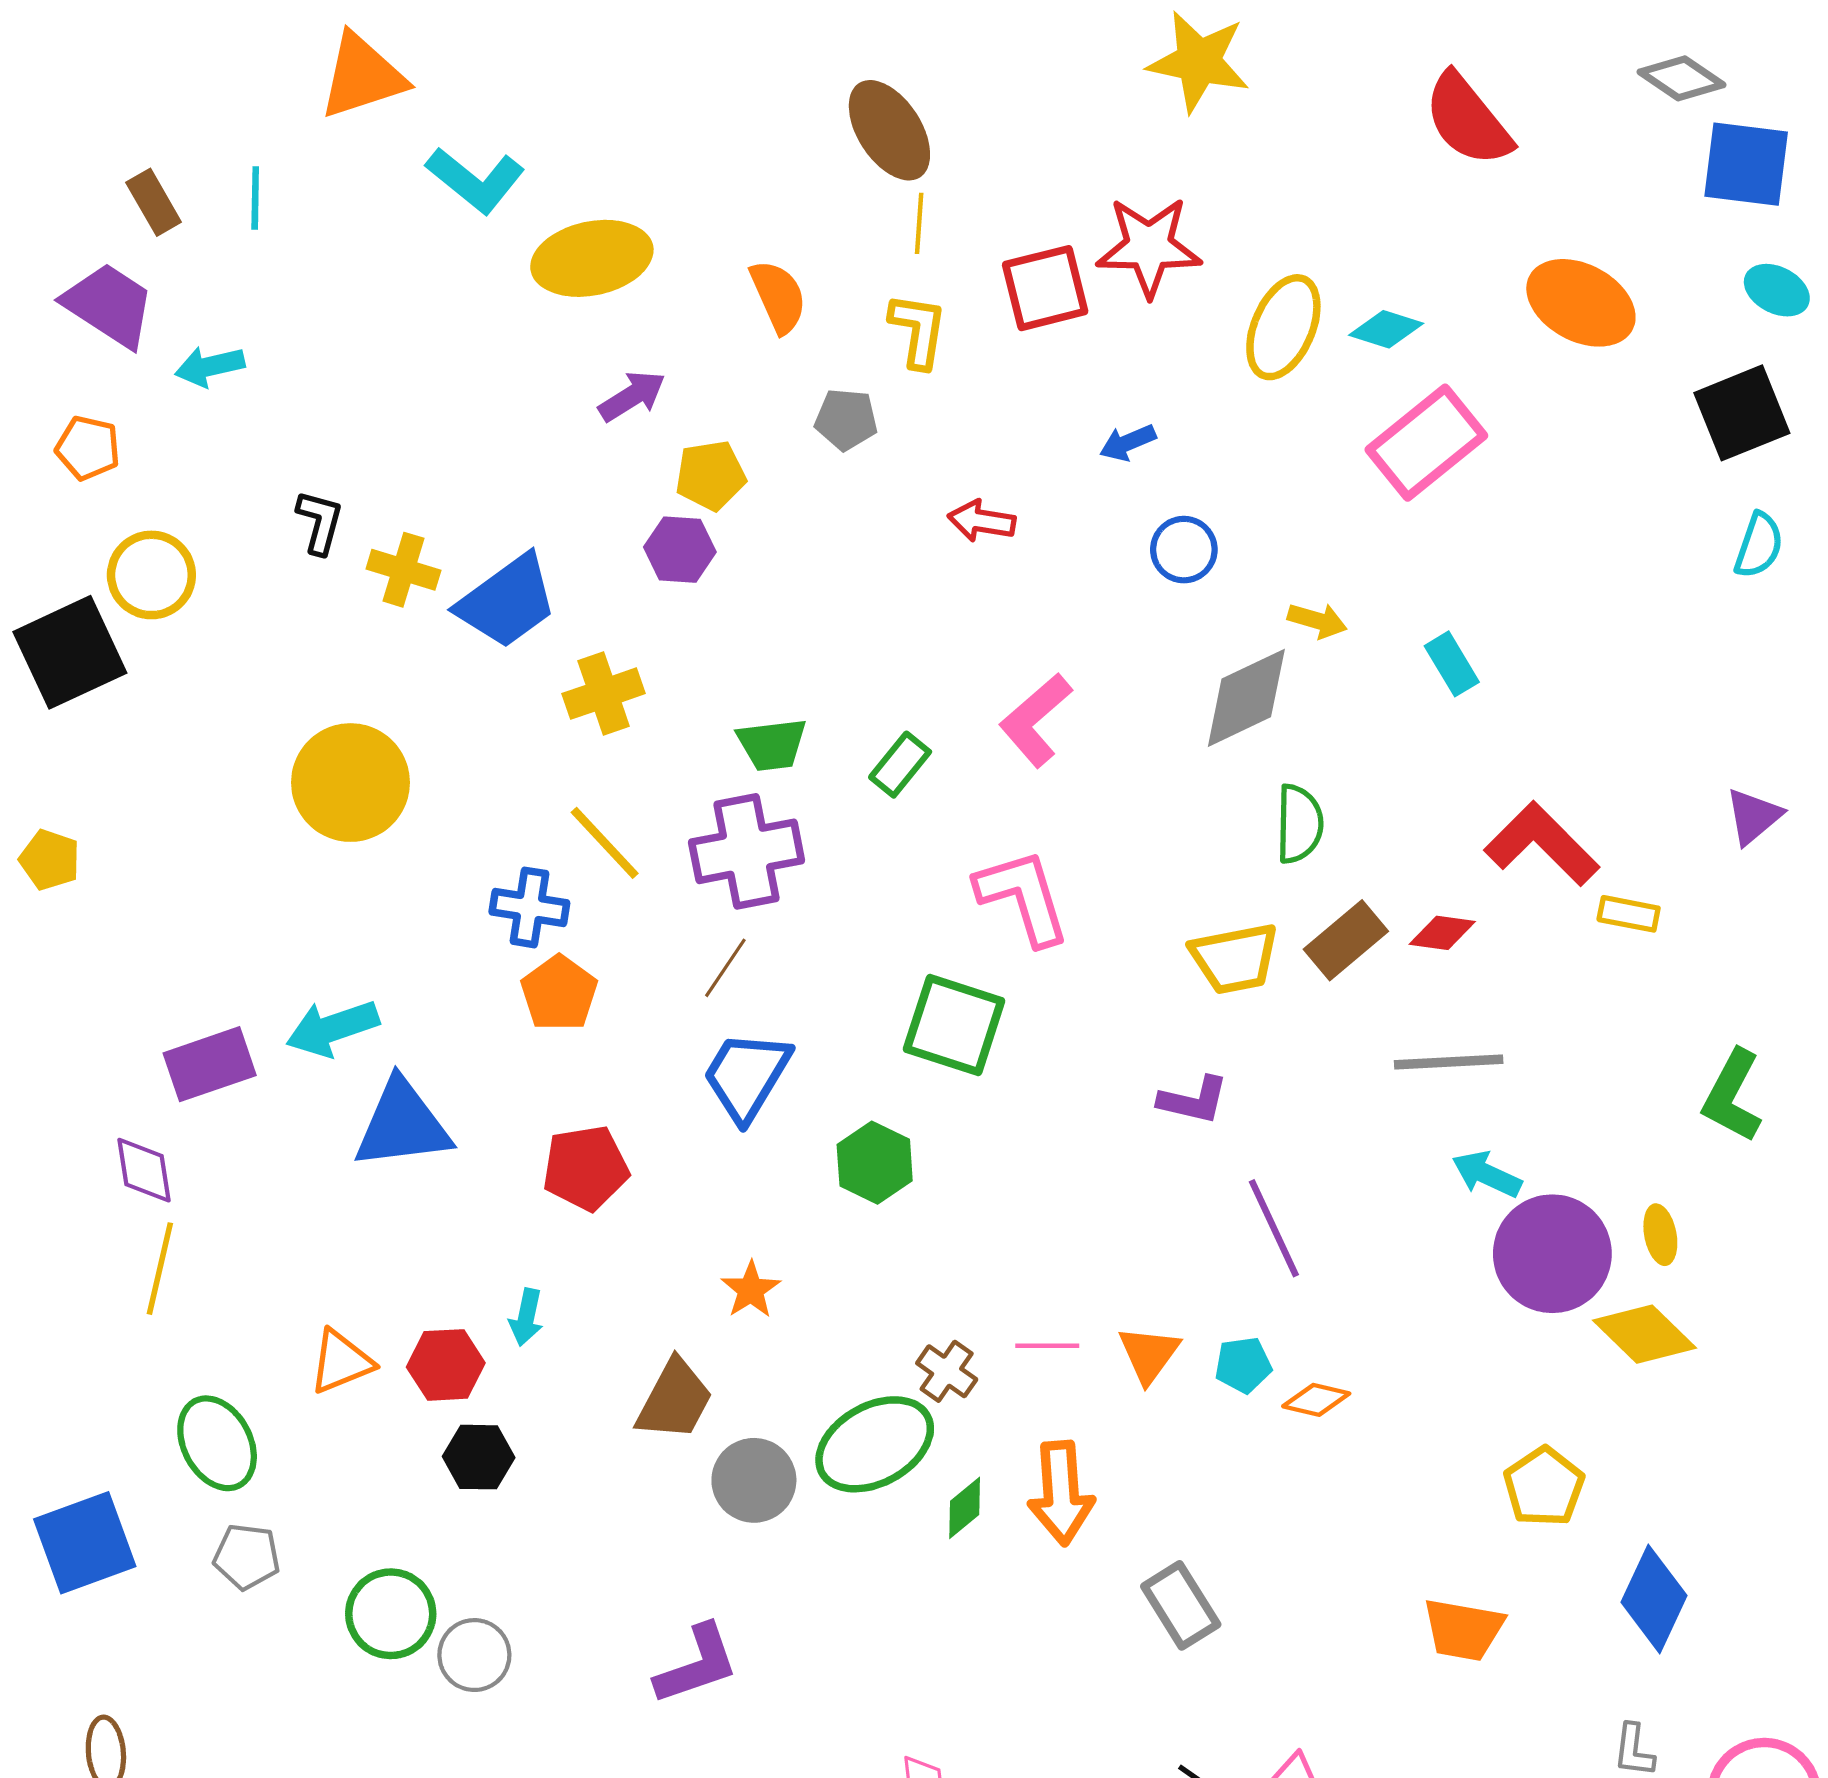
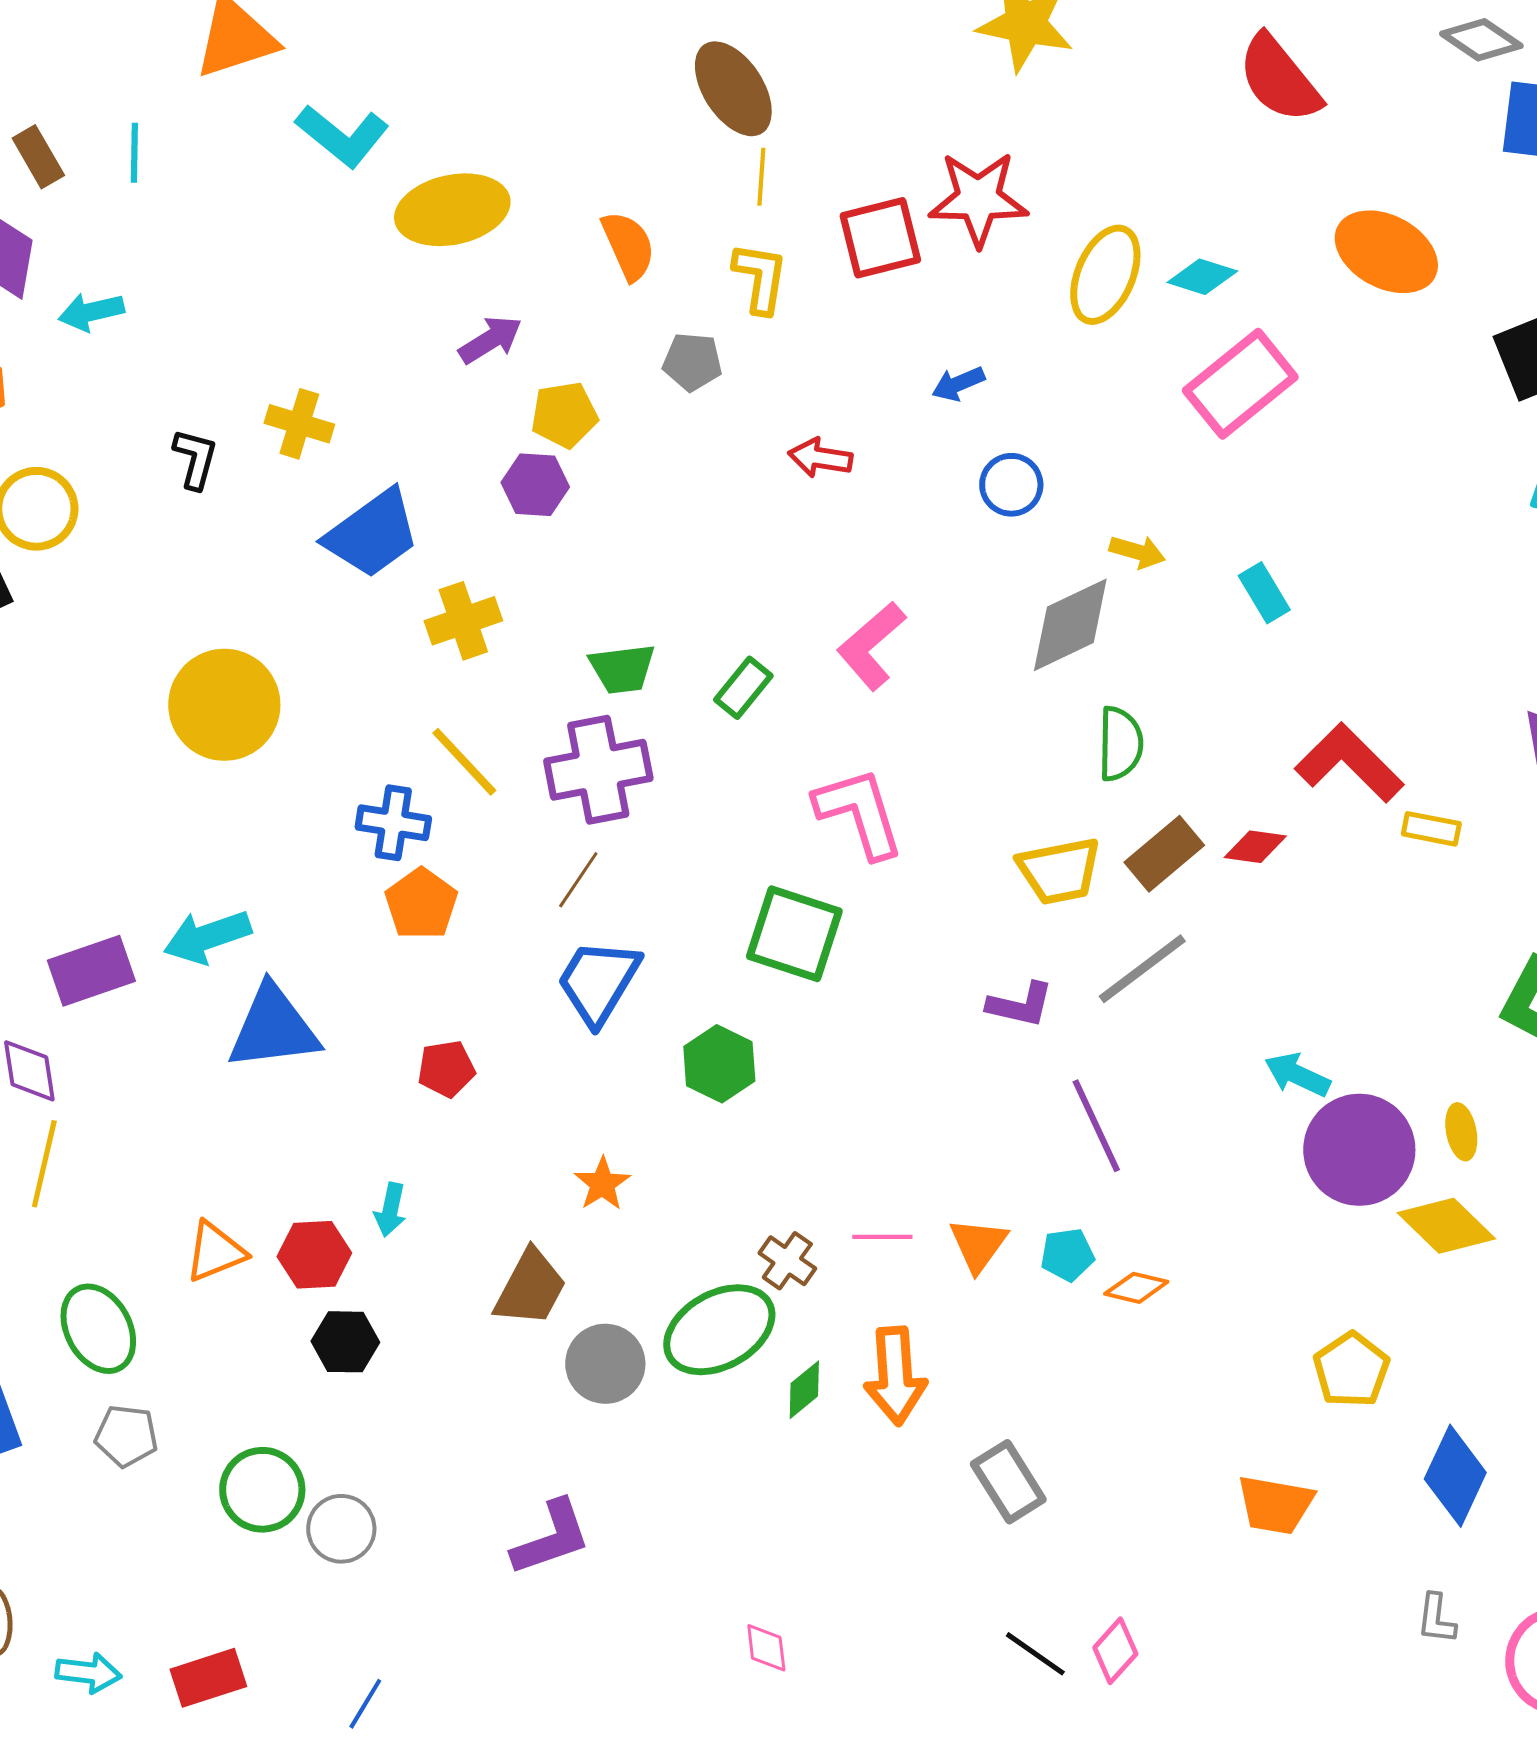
yellow cross: (403, 570) -> (299, 424), moved
gray line: (1449, 1062) -> (1142, 969), moved, turned -34
red pentagon: (586, 1168) -> (446, 1069), size x0.7

